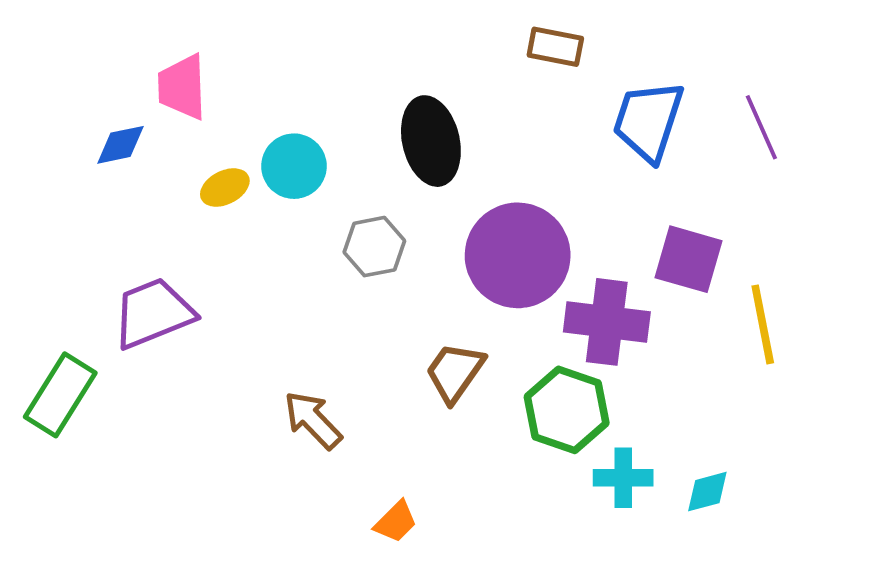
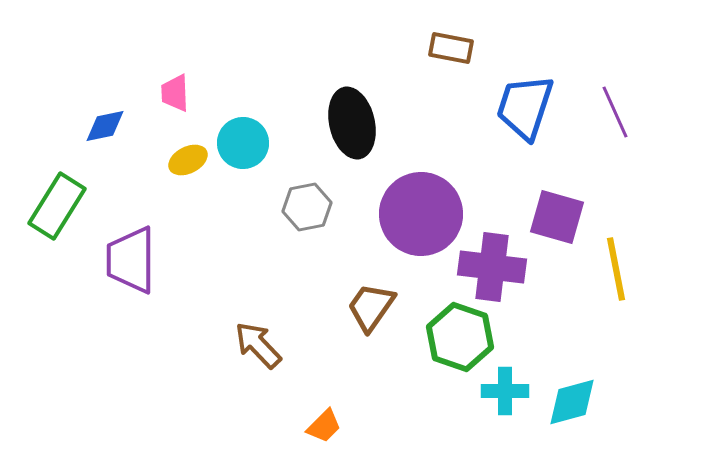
pink trapezoid: (182, 87) -> (175, 93), moved, size x0.7
purple trapezoid: (153, 313) -> (131, 260), turned -68
green rectangle: (60, 395) -> (57, 206), moved
cyan diamond: (707, 492) -> (572, 402), size x1.4

